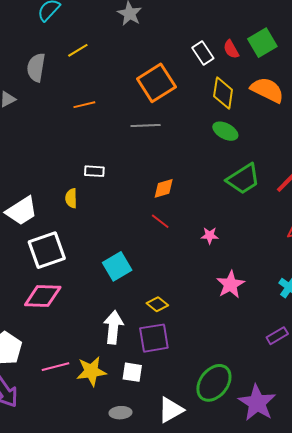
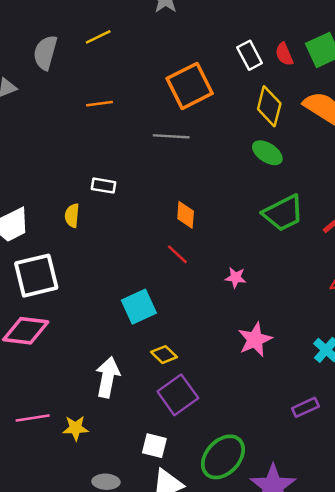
orange diamond: (164, 188) -> (186, 215), turned -75
cyan square: (117, 266) -> (139, 307), moved
purple square: (154, 338) -> (178, 395), moved, turned -32
yellow star: (91, 371) -> (76, 428), size x0.7
white square: (132, 372) -> (154, 446), moved

